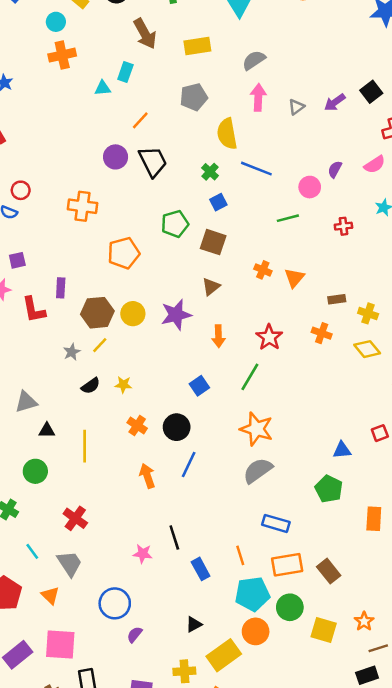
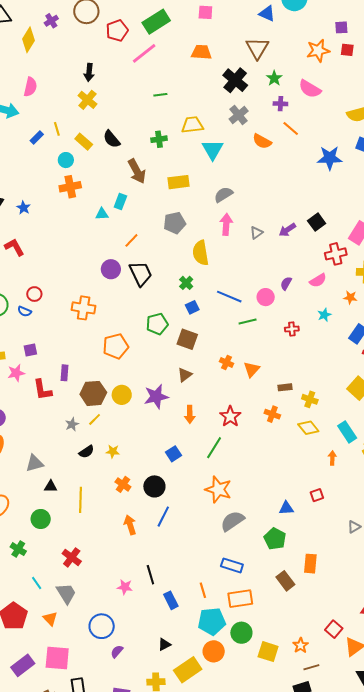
blue line: (256, 169) -> (229, 297), moved
gray semicircle: (258, 471) -> (232, 521), moved
brown rectangle: (329, 571) -> (285, 581), moved

